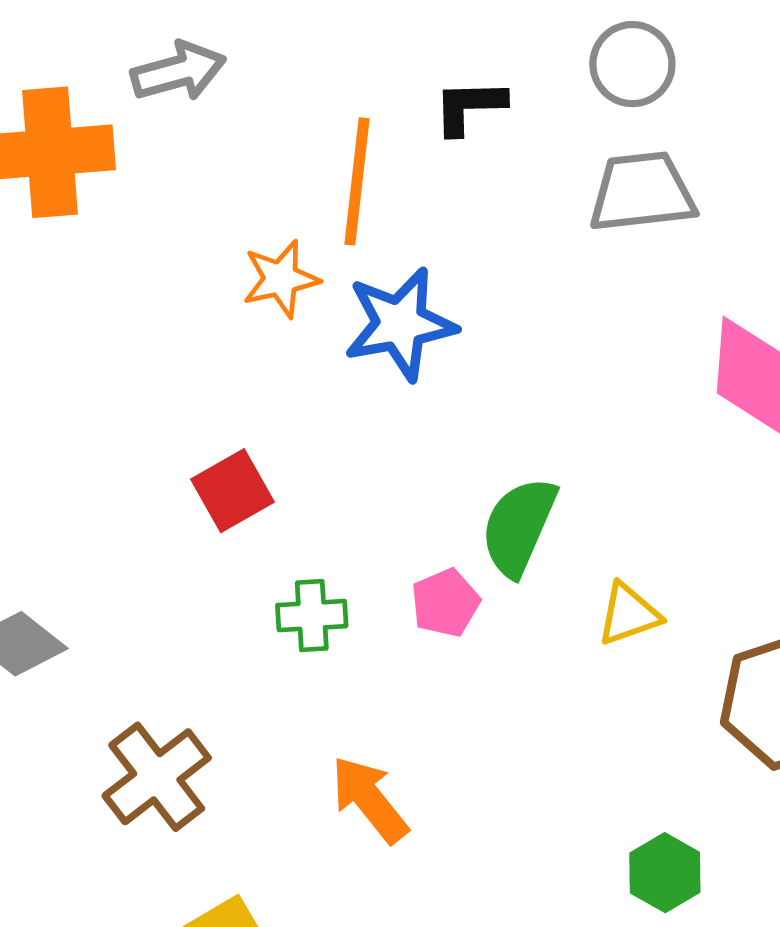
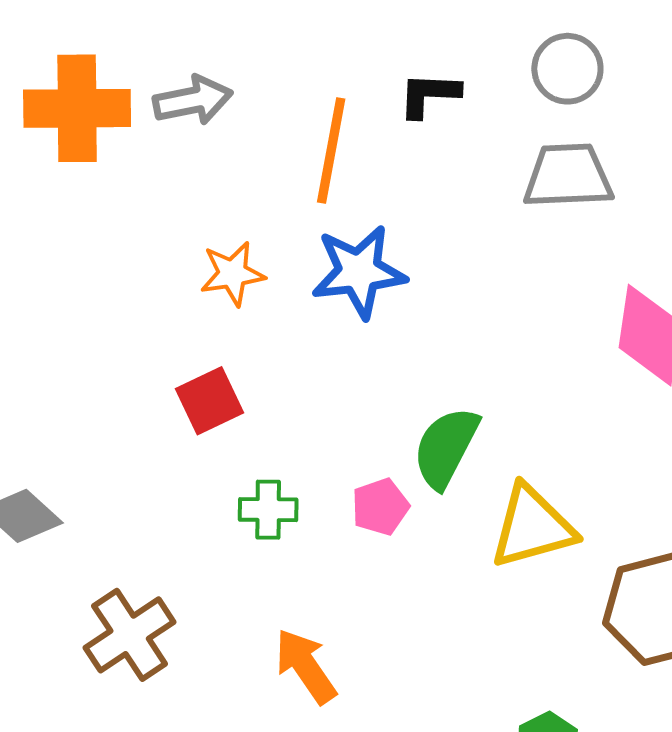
gray arrow: (178, 71) -> (193, 100), moved
orange star: (281, 279) -> (233, 274), moved
yellow triangle: (629, 614) -> (532, 527), size x1.6

